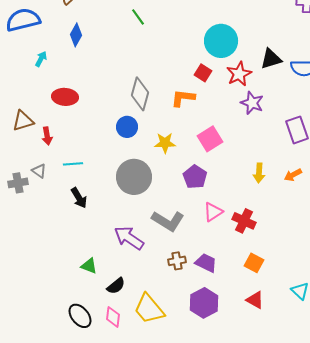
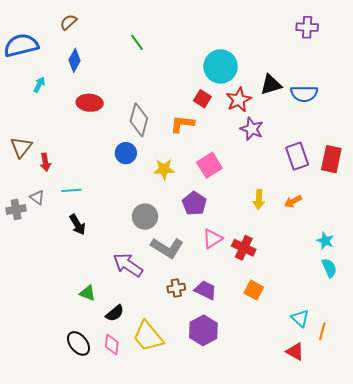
red ellipse: (65, 97) -> (90, 103), moved
brown triangle: (23, 121) -> (21, 147), turned -35
gray circle: (134, 177) -> (145, 217), moved, size x0.7
red triangle: (255, 300) -> (295, 352), moved

